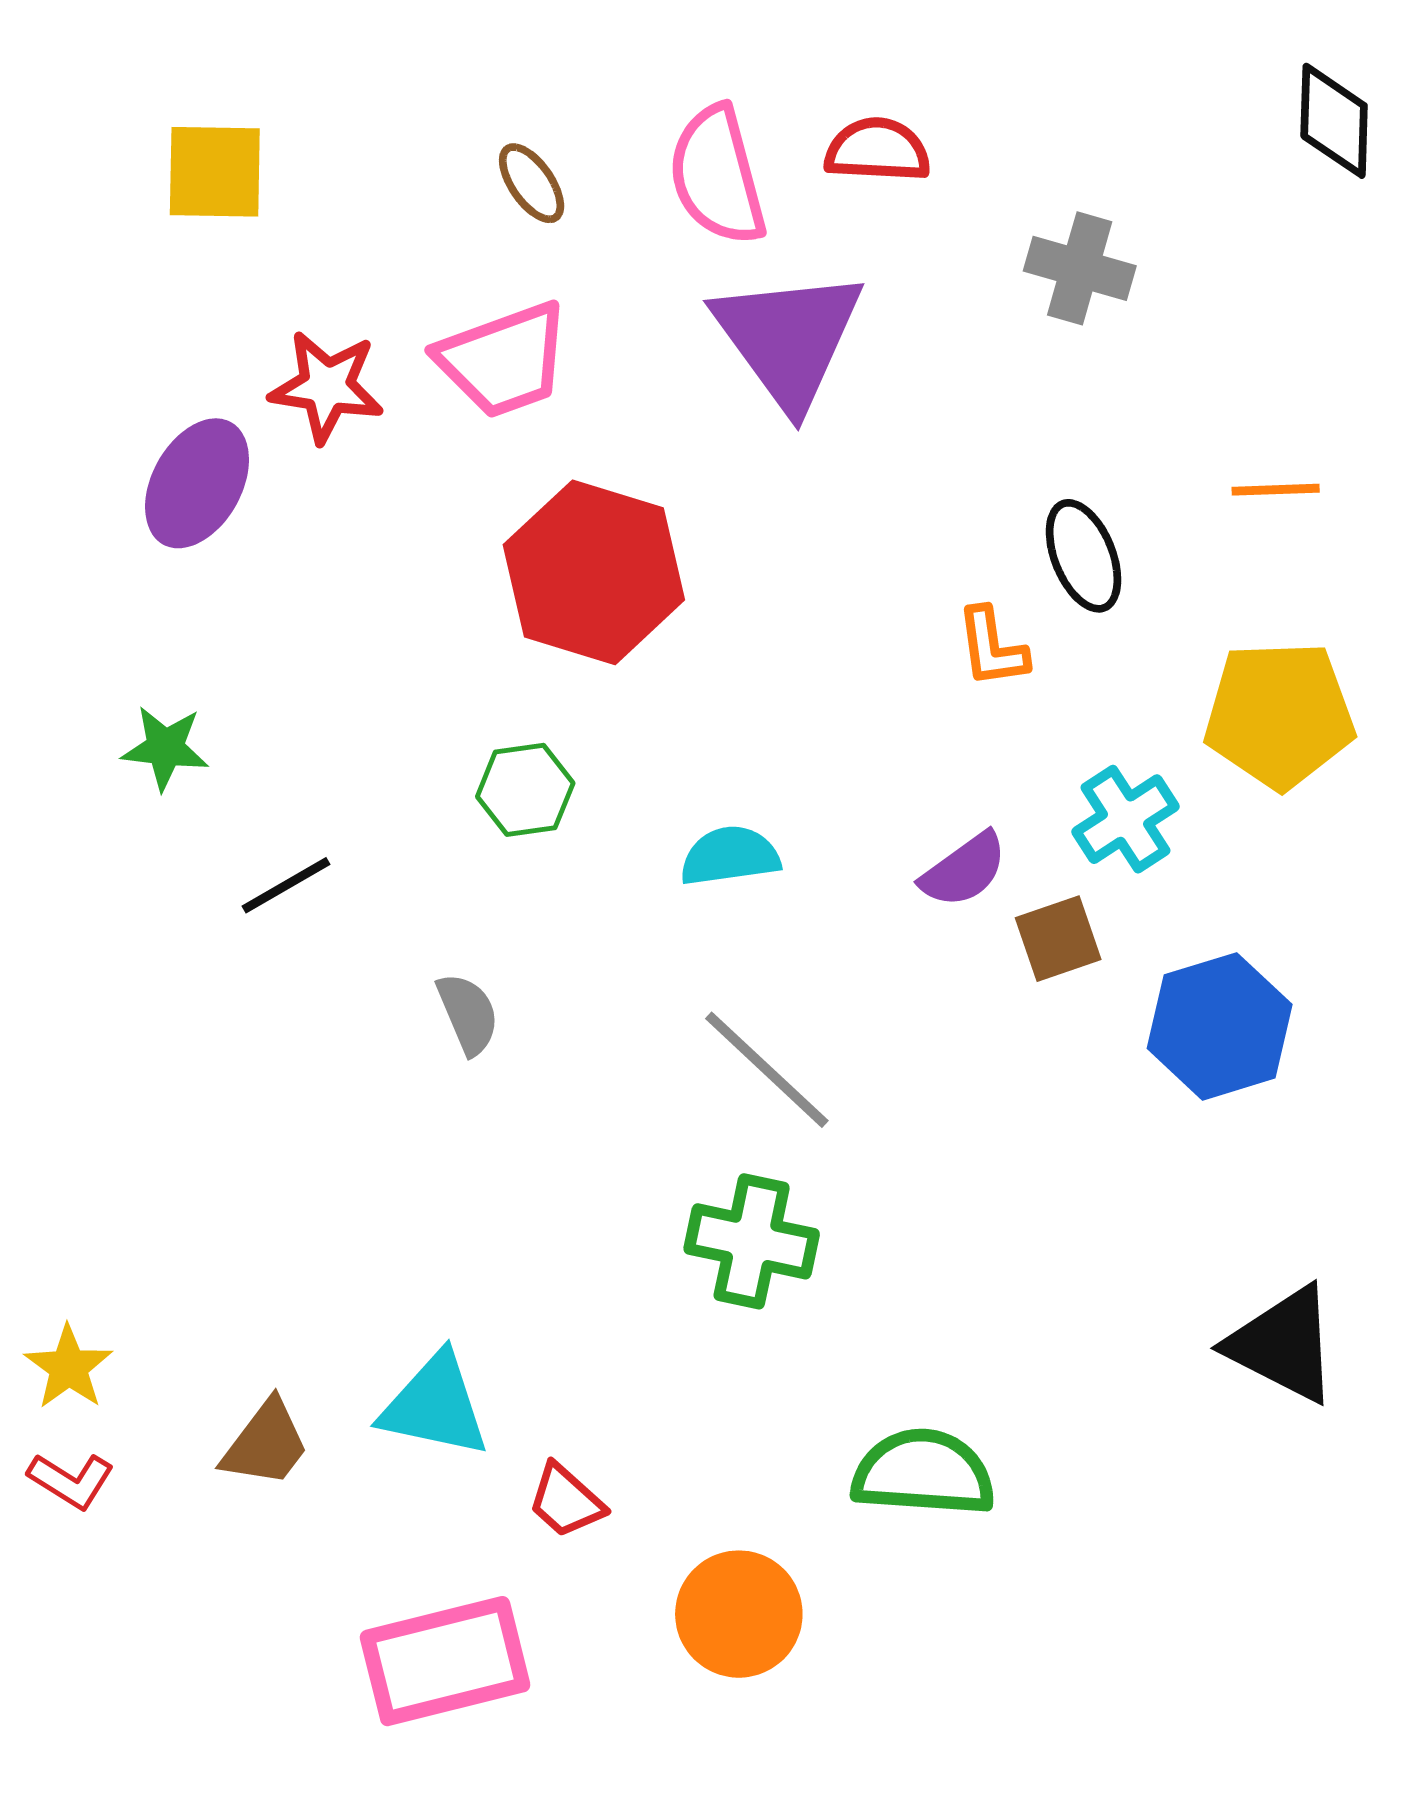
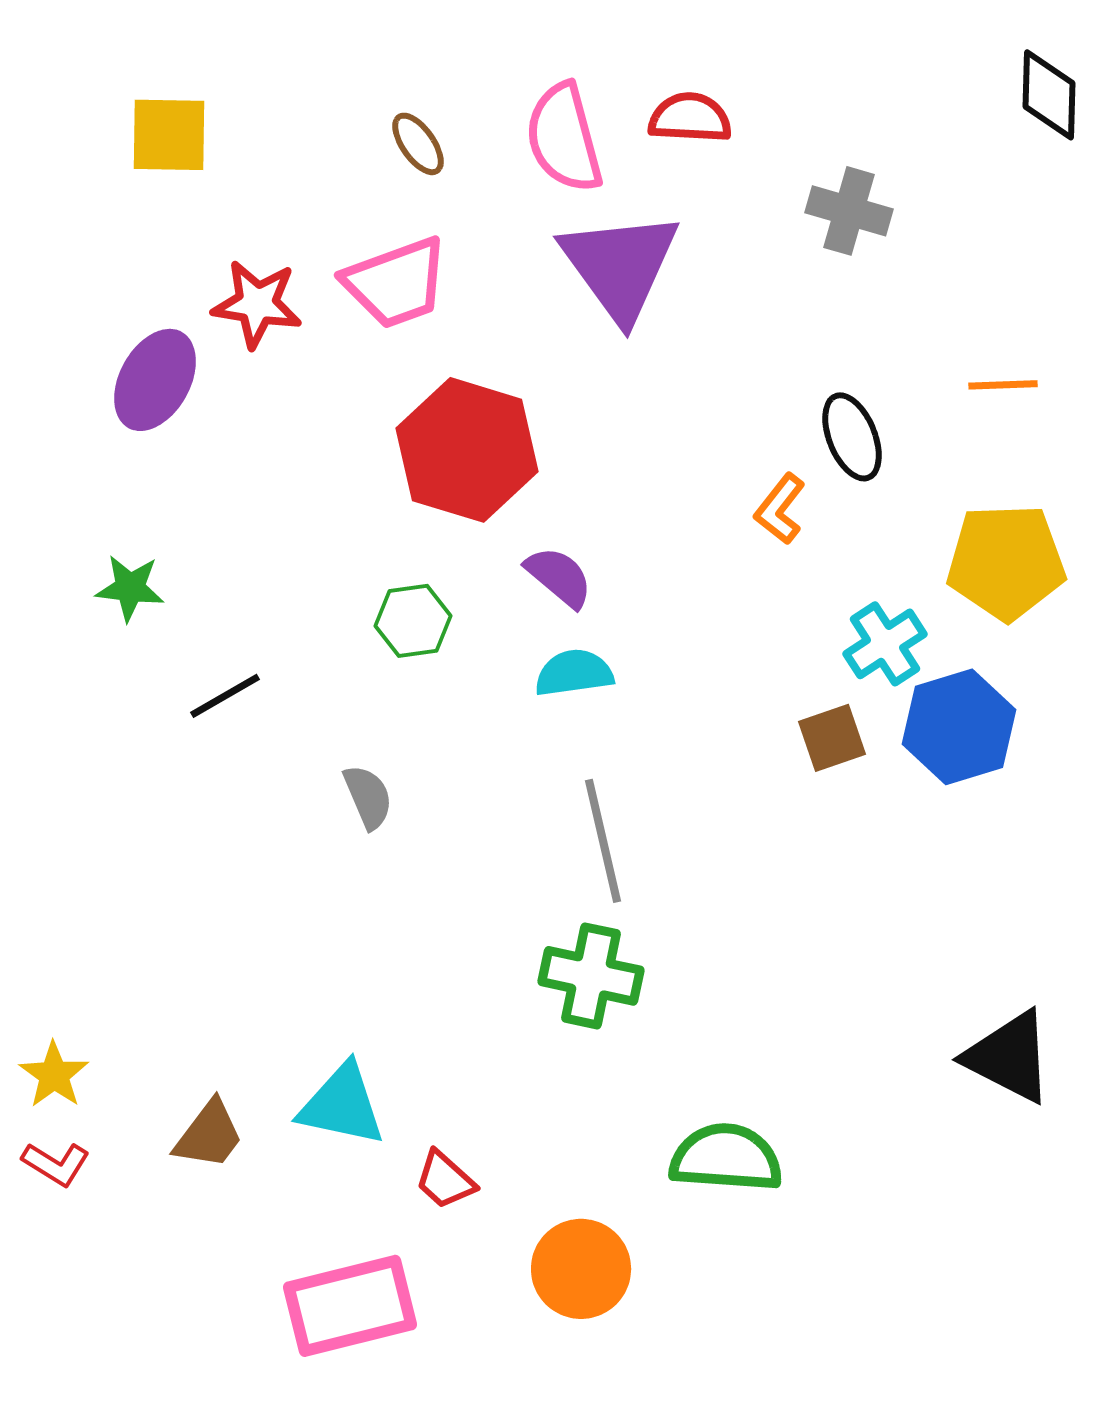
orange L-shape: (992, 647) -> (780, 509), turned 46
purple semicircle: (964, 870) -> (559, 577), moved, turned -104
blue hexagon: (1220, 1026) -> (959, 727), moved
gray line: (767, 1070) -> (603, 841), turned 34

